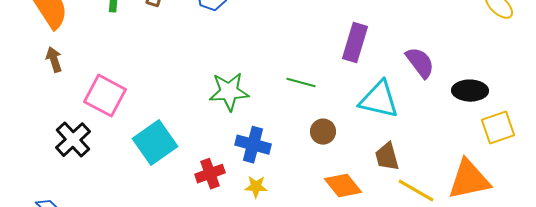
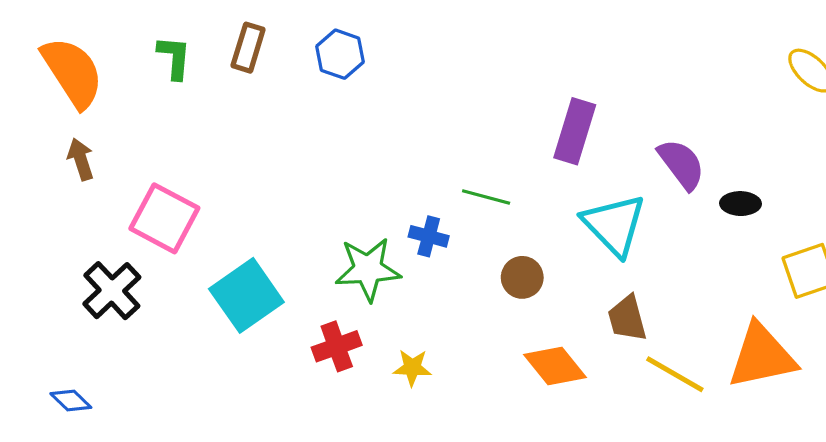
black ellipse: (470, 91) -> (741, 204), moved, size x0.7
green star: (229, 92) -> (368, 269), moved
cyan triangle: (379, 100) -> (614, 225), turned 33
blue cross: (253, 145) -> (429, 236), moved, size x0.7

